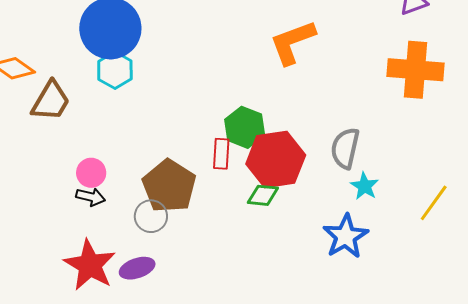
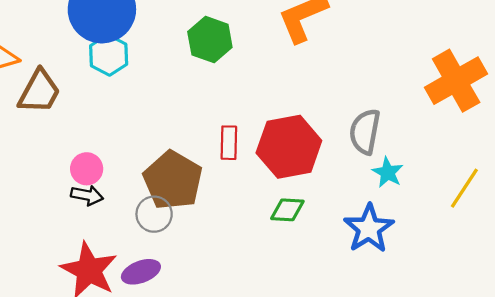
orange cross: (415, 70) -> (456, 81), moved, turned -32
green hexagon: (245, 127) -> (210, 40), moved
green diamond: (263, 195) -> (287, 210), moved

